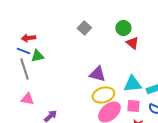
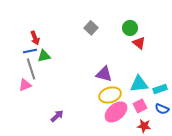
red arrow: (28, 38) -> (35, 38), turned -104
blue line: (23, 51) -> (30, 51), turned -32
pink triangle: (27, 99) -> (25, 85), moved, turned -32
pink square: (133, 106) -> (140, 106), turned -32

